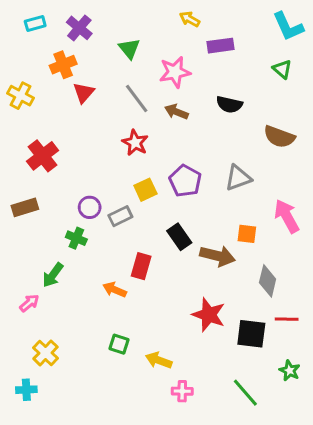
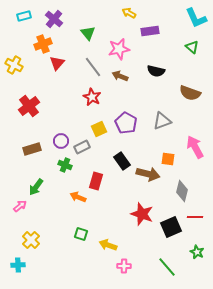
brown rectangle: (25, 207) -> (32, 149), moved
green cross: (76, 238) -> (65, 165), moved
black square: (251, 334) -> (171, 227), turned -30

